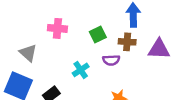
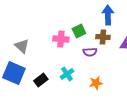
pink cross: (57, 28) -> (61, 39), moved
cyan cross: (81, 70) -> (67, 74), moved

